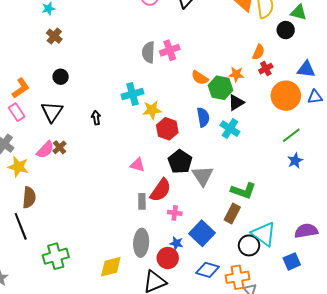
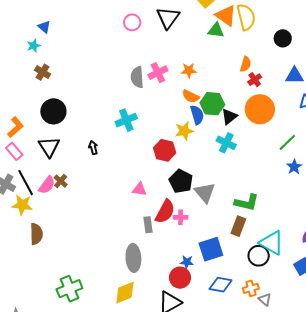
green triangle: (299, 12) -> (216, 30), moved
black circle: (286, 30) -> (283, 38), moved
orange star: (236, 74) -> (189, 70), moved
black circle: (61, 77) -> (53, 111), size x1.6
orange circle: (286, 96) -> (260, 109), moved
yellow star: (152, 110) -> (184, 131), moved
blue semicircle: (203, 117) -> (197, 115), moved
pink cross: (175, 213) -> (181, 217), moved
black line: (21, 226) -> (26, 183), moved
blue square: (202, 233) -> (211, 249), turned 35
gray ellipse: (141, 243) -> (133, 258), moved
orange cross: (238, 277) -> (251, 288), size x0.7

